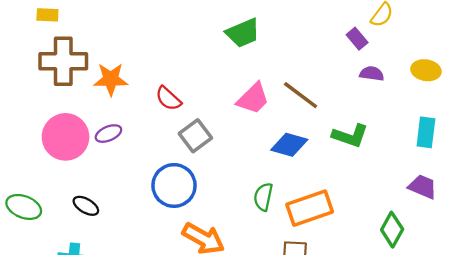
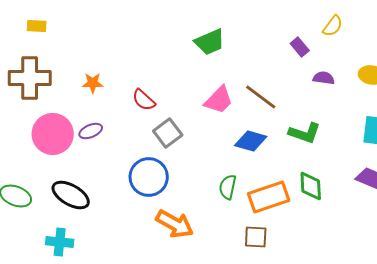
purple rectangle: (357, 39) -> (300, 47), moved
brown cross: (63, 61) -> (30, 78), moved
orange star: (111, 79) -> (93, 83), size x0.7
black ellipse: (86, 206) -> (71, 195), size x1.6
green diamond: (392, 230) -> (311, 186), moved, turned -32

